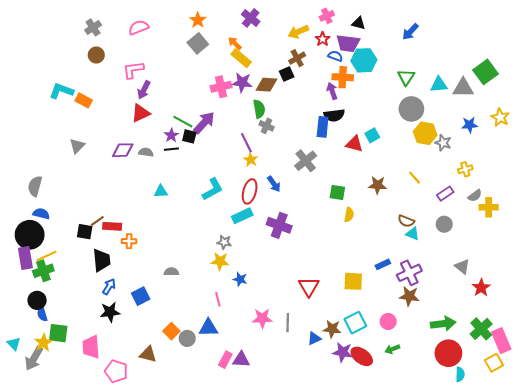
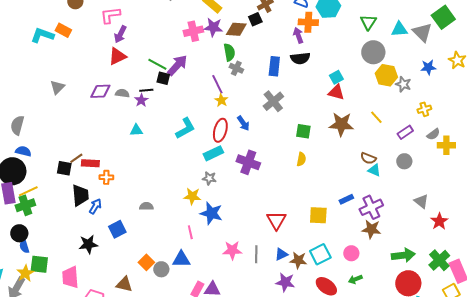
gray triangle: (463, 88) -> (422, 32), turned 45
orange rectangle: (84, 100) -> (63, 30), moved
blue rectangle: (323, 127) -> (274, 66), moved
purple star: (171, 135) -> (141, 100), moved
red triangle: (354, 144) -> (336, 92), moved
brown star: (378, 185) -> (341, 124), size x1.4
yellow semicircle: (349, 215) -> (301, 159), moved
gray star: (224, 242) -> (209, 178), moved
blue star: (240, 279) -> (211, 213), size x1.6
blue arrow: (109, 287) -> (95, 206), moved
blue triangle: (314, 338) -> (281, 254), moved
purple star: (343, 352) -> (285, 282), moved

